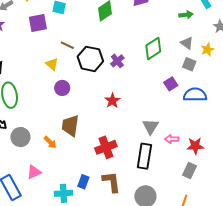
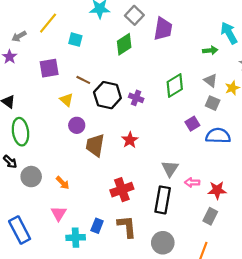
purple square: (38, 23) -> (49, 68), moved
purple cross: (117, 61) -> (136, 98), turned -32
brown trapezoid: (70, 126) -> (95, 145), moved
pink triangle: (34, 172) -> (59, 213), moved, turned -35

